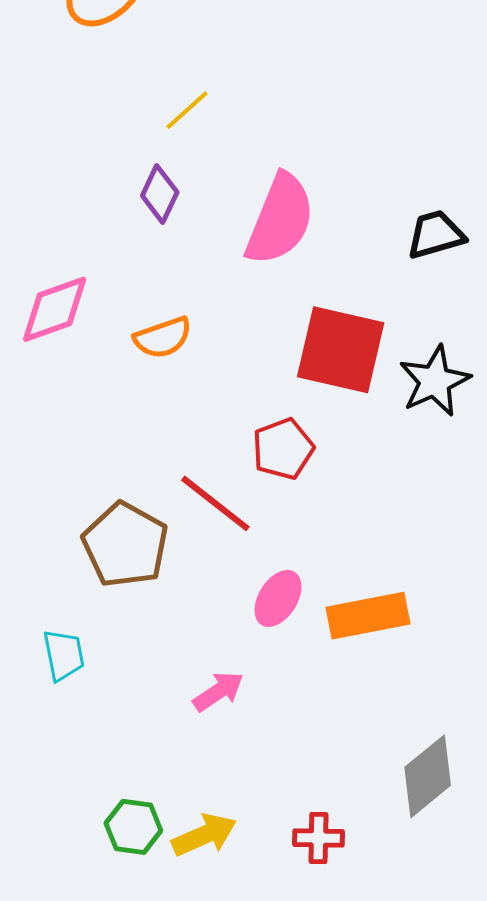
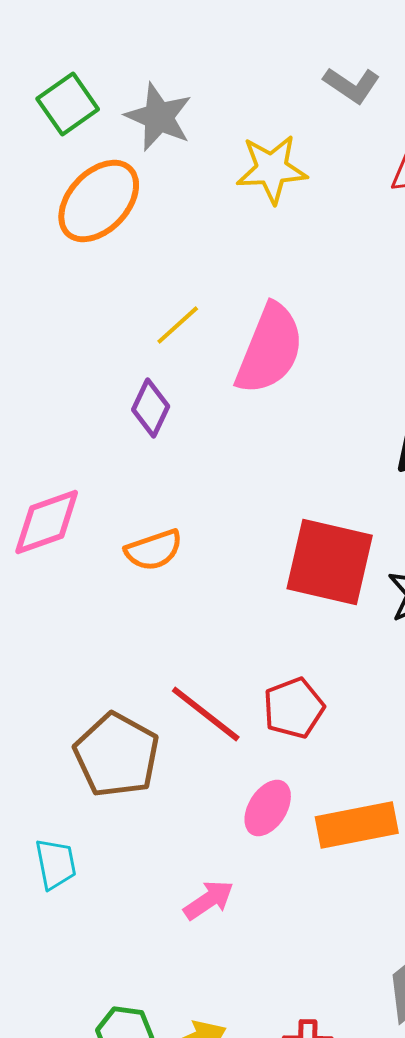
pink semicircle: (280, 219) -> (270, 349), moved
red pentagon: (283, 449) -> (294, 708), moved

